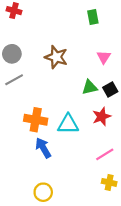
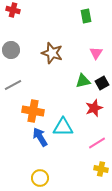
gray line: (14, 80) -> (13, 85), moved
cyan triangle: (68, 124) -> (63, 127), moved

